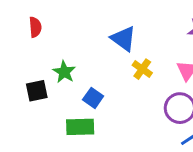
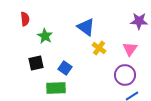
green star: (64, 72) -> (45, 36), moved
black square: (37, 91) -> (36, 63), moved

